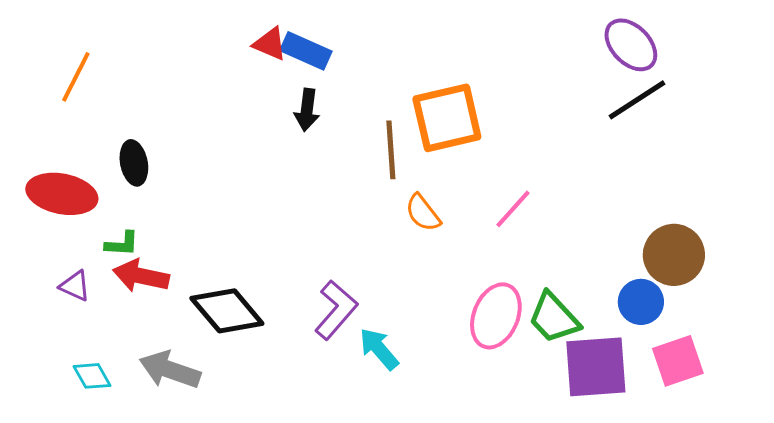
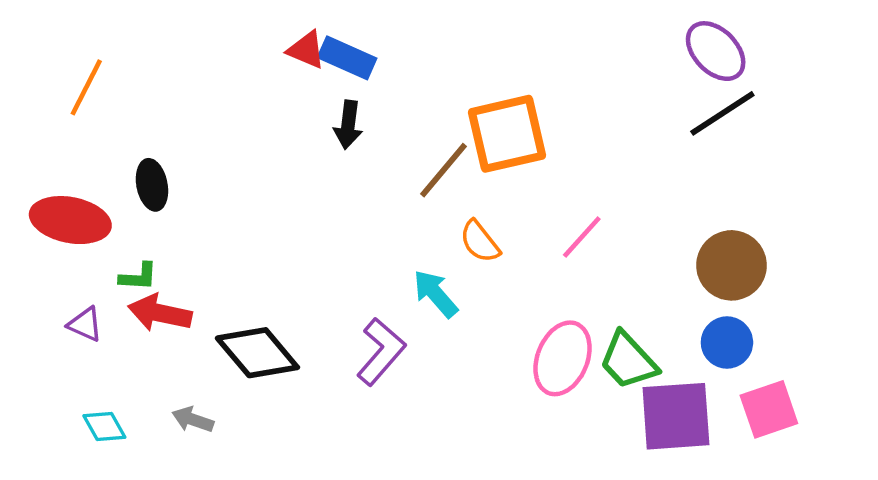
brown line: (391, 150) -> (443, 170), turned 44
brown circle: (674, 255) -> (731, 265), moved
cyan arrow: (379, 349) -> (435, 294), moved
gray arrow: (170, 370) -> (193, 420), size x0.6

